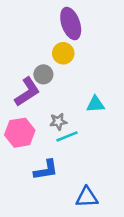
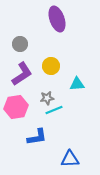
yellow circle: (63, 53) -> (51, 66), moved
gray circle: (43, 74) -> (20, 44), moved

